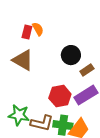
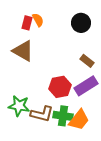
black circle: (71, 55) -> (81, 23), moved
brown rectangle: (87, 70) -> (87, 61), turned 72

